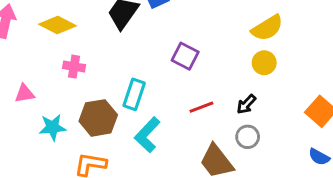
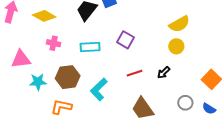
pink triangle: (25, 94) -> (21, 59), size x1.5
cyan rectangle: (134, 94) -> (90, 47), moved, turned 66
gray circle: (248, 137) -> (185, 103), moved

